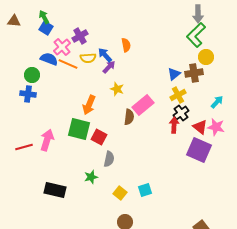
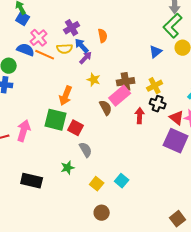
purple cross: (80, 36) -> (72, 28), moved
brown cross: (194, 73) -> (126, 82), moved
blue triangle: (174, 74) -> (156, 52), moved
black cross: (181, 113) -> (158, 104), turned -35
brown semicircle: (129, 117) -> (106, 108), turned -35
red arrow: (174, 125) -> (140, 116), moved
gray semicircle: (109, 159) -> (86, 150), turned -42
cyan square: (145, 190) -> (122, 181), turned -32

